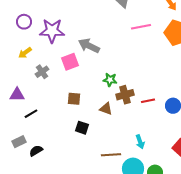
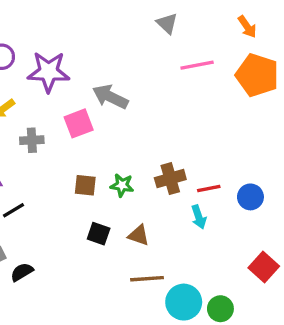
gray cross: (42, 72) -> (32, 140), turned 32
green star: (110, 80) -> (122, 185), moved
brown triangle: (106, 109) -> (139, 235), moved
cyan arrow: (140, 142) -> (199, 217), moved

